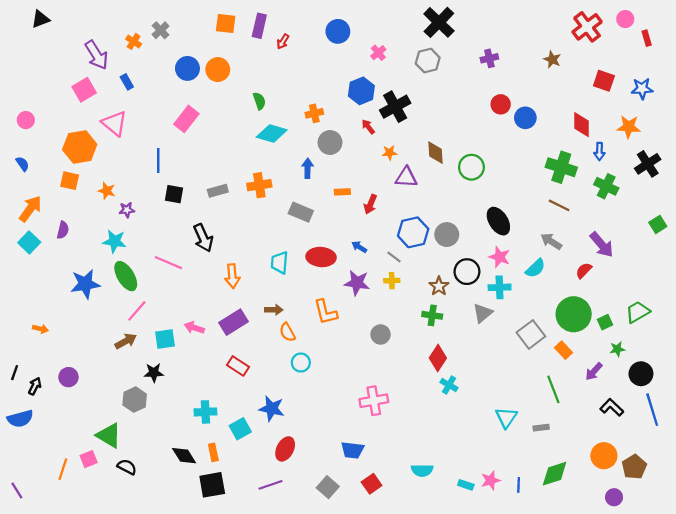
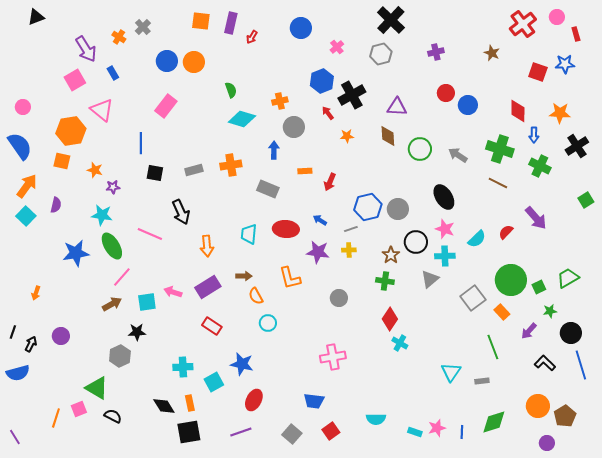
blue star: (642, 89) -> (565, 64), moved
blue semicircle: (22, 164) -> (20, 146), size x2.0
purple triangle: (406, 177) -> (397, 107), moved
gray arrow: (551, 241) -> (458, 155), moved
gray line: (394, 257) -> (351, 229), turned -56
red semicircle: (584, 270) -> (506, 232), moved
orange arrow: (40, 329) -> (36, 293), turned 96

